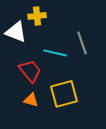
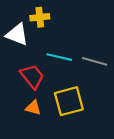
gray line: (82, 43) -> (95, 61), moved, turned -55

